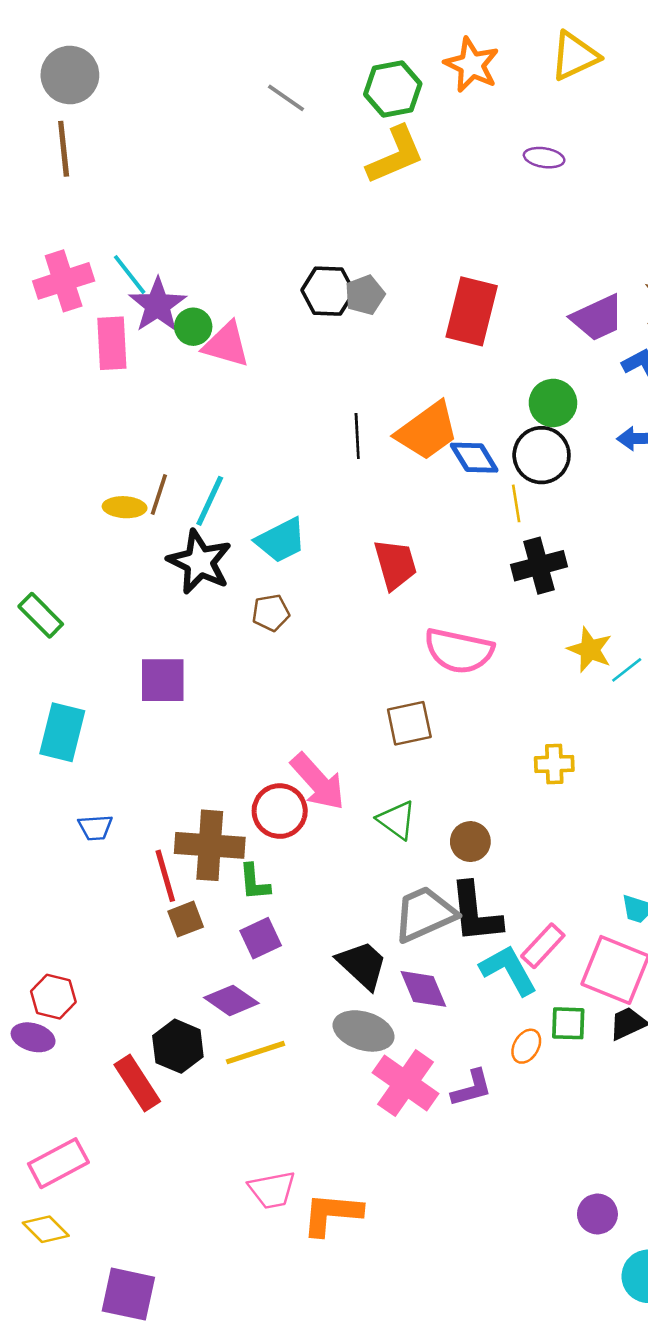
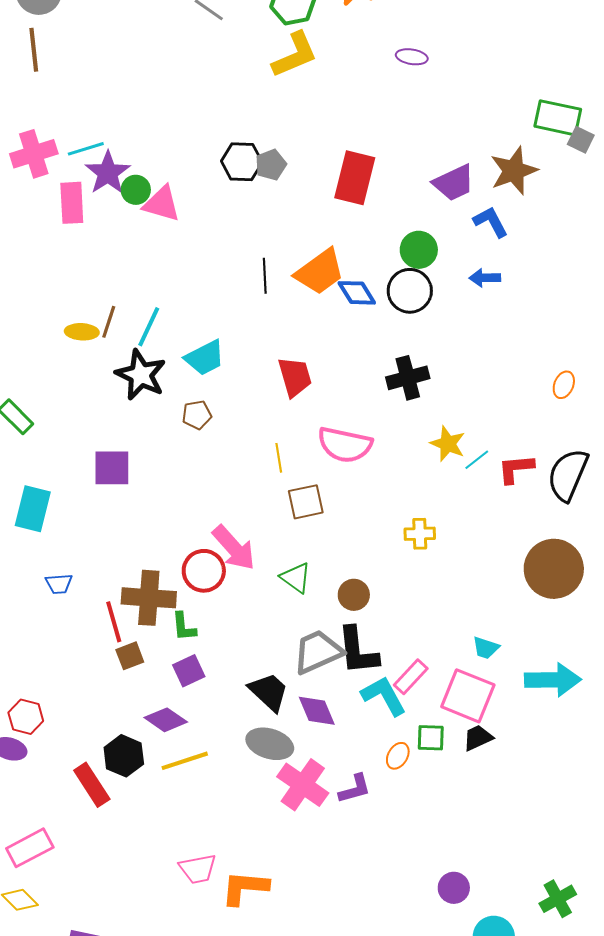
cyan line: (130, 275) -> (86, 149), turned -69
yellow line: (516, 503) -> (279, 458), moved

